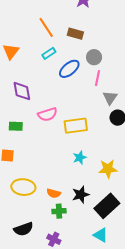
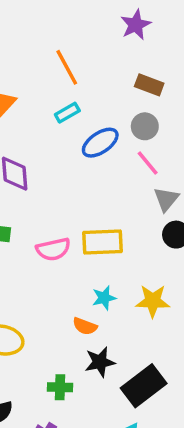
brown rectangle: (75, 34) -> (149, 85), moved
pink line: (98, 78) -> (148, 163), turned -56
pink semicircle: (47, 114) -> (53, 249), moved
yellow star: (108, 169) -> (153, 301), moved
orange semicircle: (54, 193) -> (85, 326), moved

